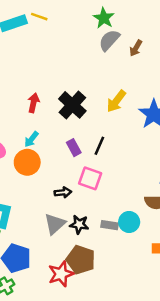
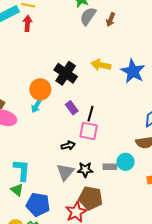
yellow arrow: (116, 101) -> (101, 65), turned 72
red arrow: (33, 103) -> (27, 23), moved
black line: (99, 146) -> (91, 114), moved
orange circle: (27, 162) -> (40, 89), moved

